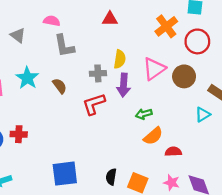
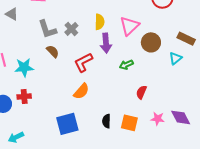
gray L-shape: (64, 46) -> (47, 29), moved
gray cross: (98, 73) -> (71, 29), moved, turned -32
brown circle: (184, 76) -> (151, 42), moved
cyan star: (27, 78) -> (24, 67), moved, turned -30
orange semicircle: (153, 136) -> (81, 91), moved
red semicircle: (173, 152) -> (141, 92), moved, turned -56

